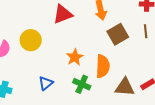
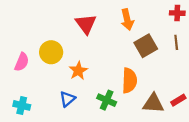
red triangle: (63, 14) -> (86, 24), turned -45
orange star: (75, 57) -> (78, 71), moved

